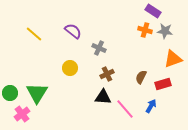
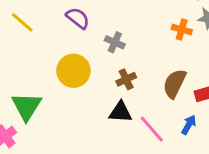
orange cross: (145, 30) -> (182, 29), moved
yellow circle: (70, 68) -> (73, 71), size x1.5
brown semicircle: (141, 77) -> (175, 84), size x1.5

